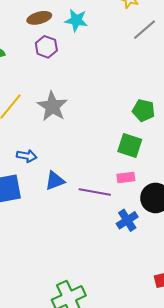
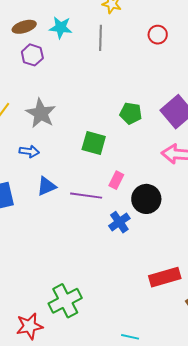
gray line: (145, 30) -> (101, 38), moved, turned -45
green square: (130, 145) -> (94, 143), moved
blue arrow: (27, 156) -> (29, 151), moved
pink rectangle: (126, 178) -> (116, 180), turned -54

